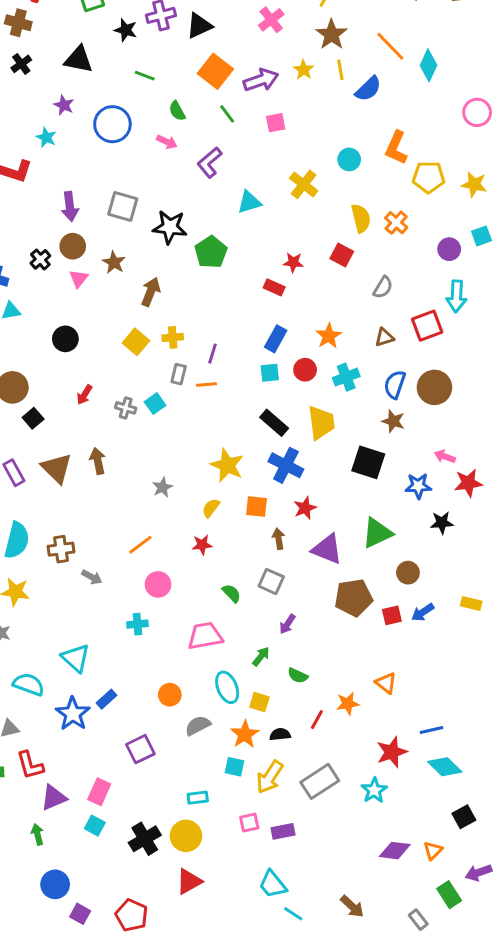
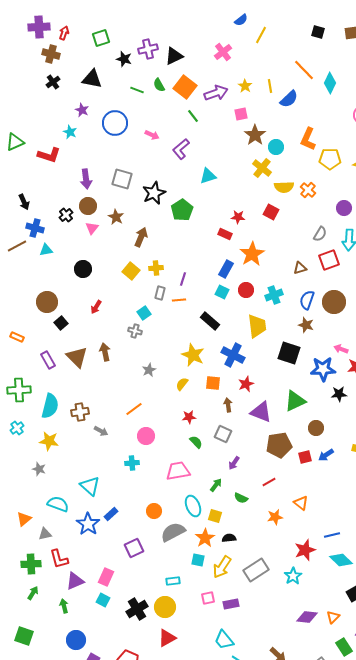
brown star: (332, 34) -> (255, 135), moved
green semicircle: (177, 111) -> (159, 85), moved
pink square: (276, 123) -> (241, 114), moved
yellow cross: (304, 184) -> (262, 168), moved
yellow semicircle: (361, 218) -> (284, 187), turned 102
black star: (170, 227) -> (154, 193), turned -30
gray semicircle: (383, 287) -> (320, 234), moved
orange star: (329, 336) -> (252, 254), moved, size x1.4
cyan square: (270, 373) -> (222, 292), turned 32
gray cross: (126, 408) -> (135, 331), moved
black rectangle: (274, 423) -> (210, 321), moved
blue star: (418, 486) -> (323, 369), size x1.4
red star: (202, 545) -> (189, 417), moved
red line: (317, 720) -> (269, 482), moved, turned 32
gray semicircle: (198, 726) -> (173, 532), size x1.4

